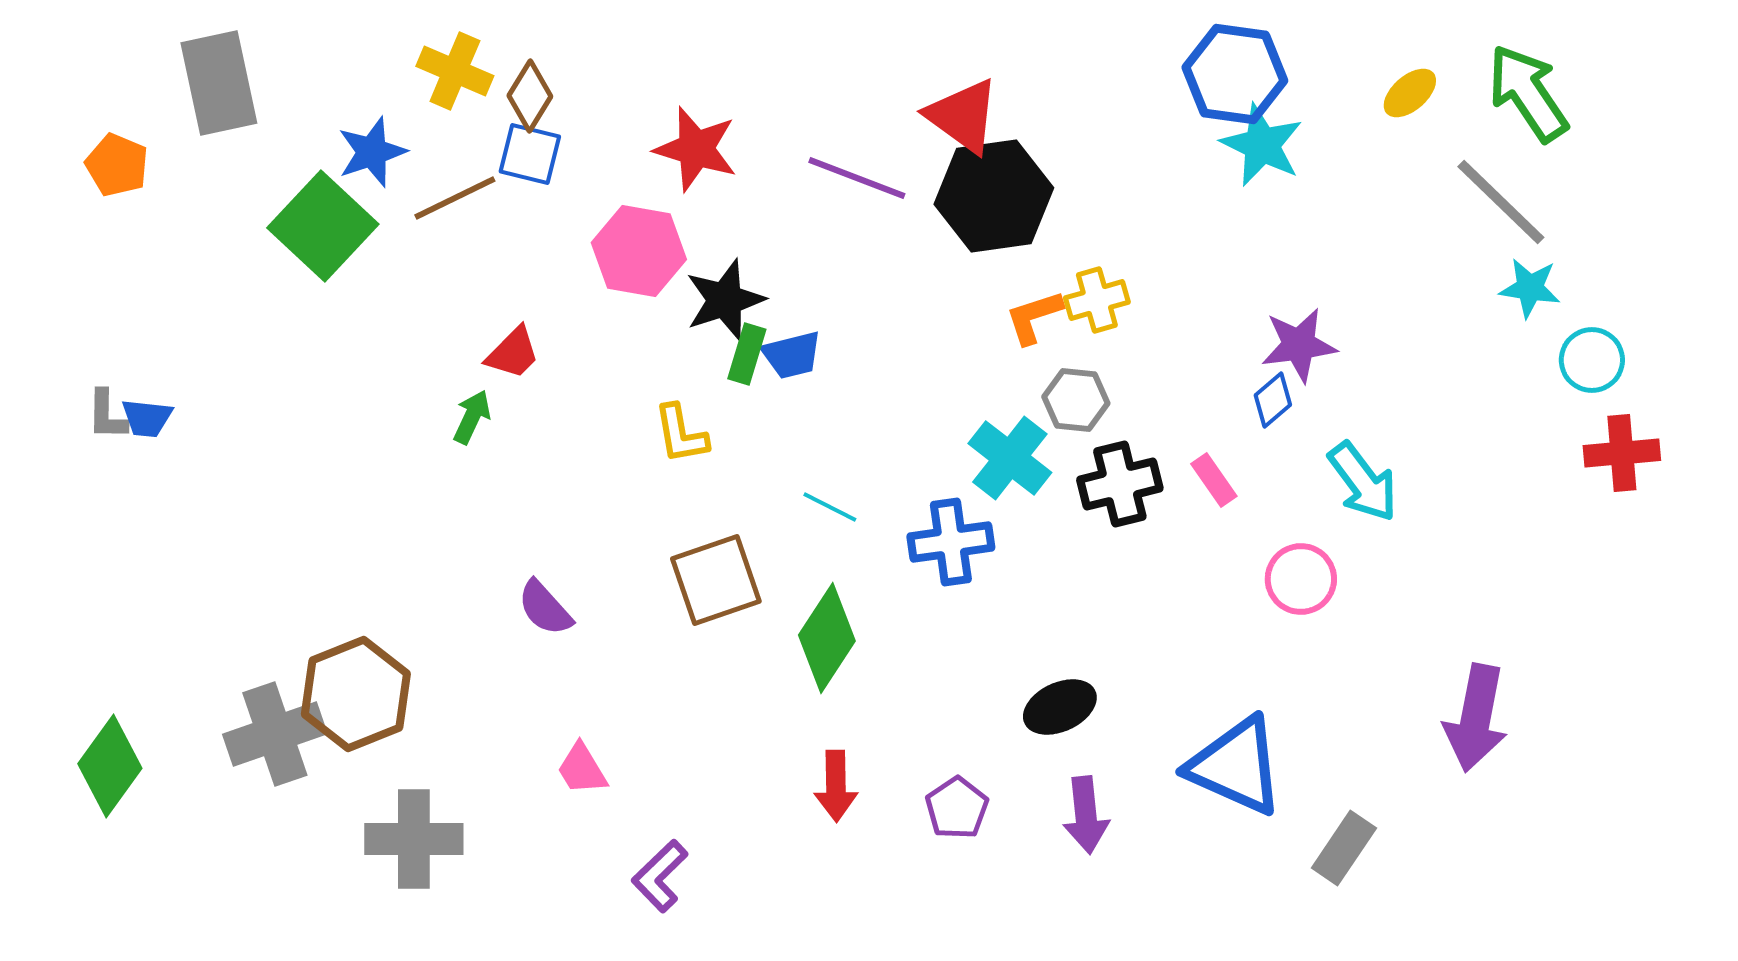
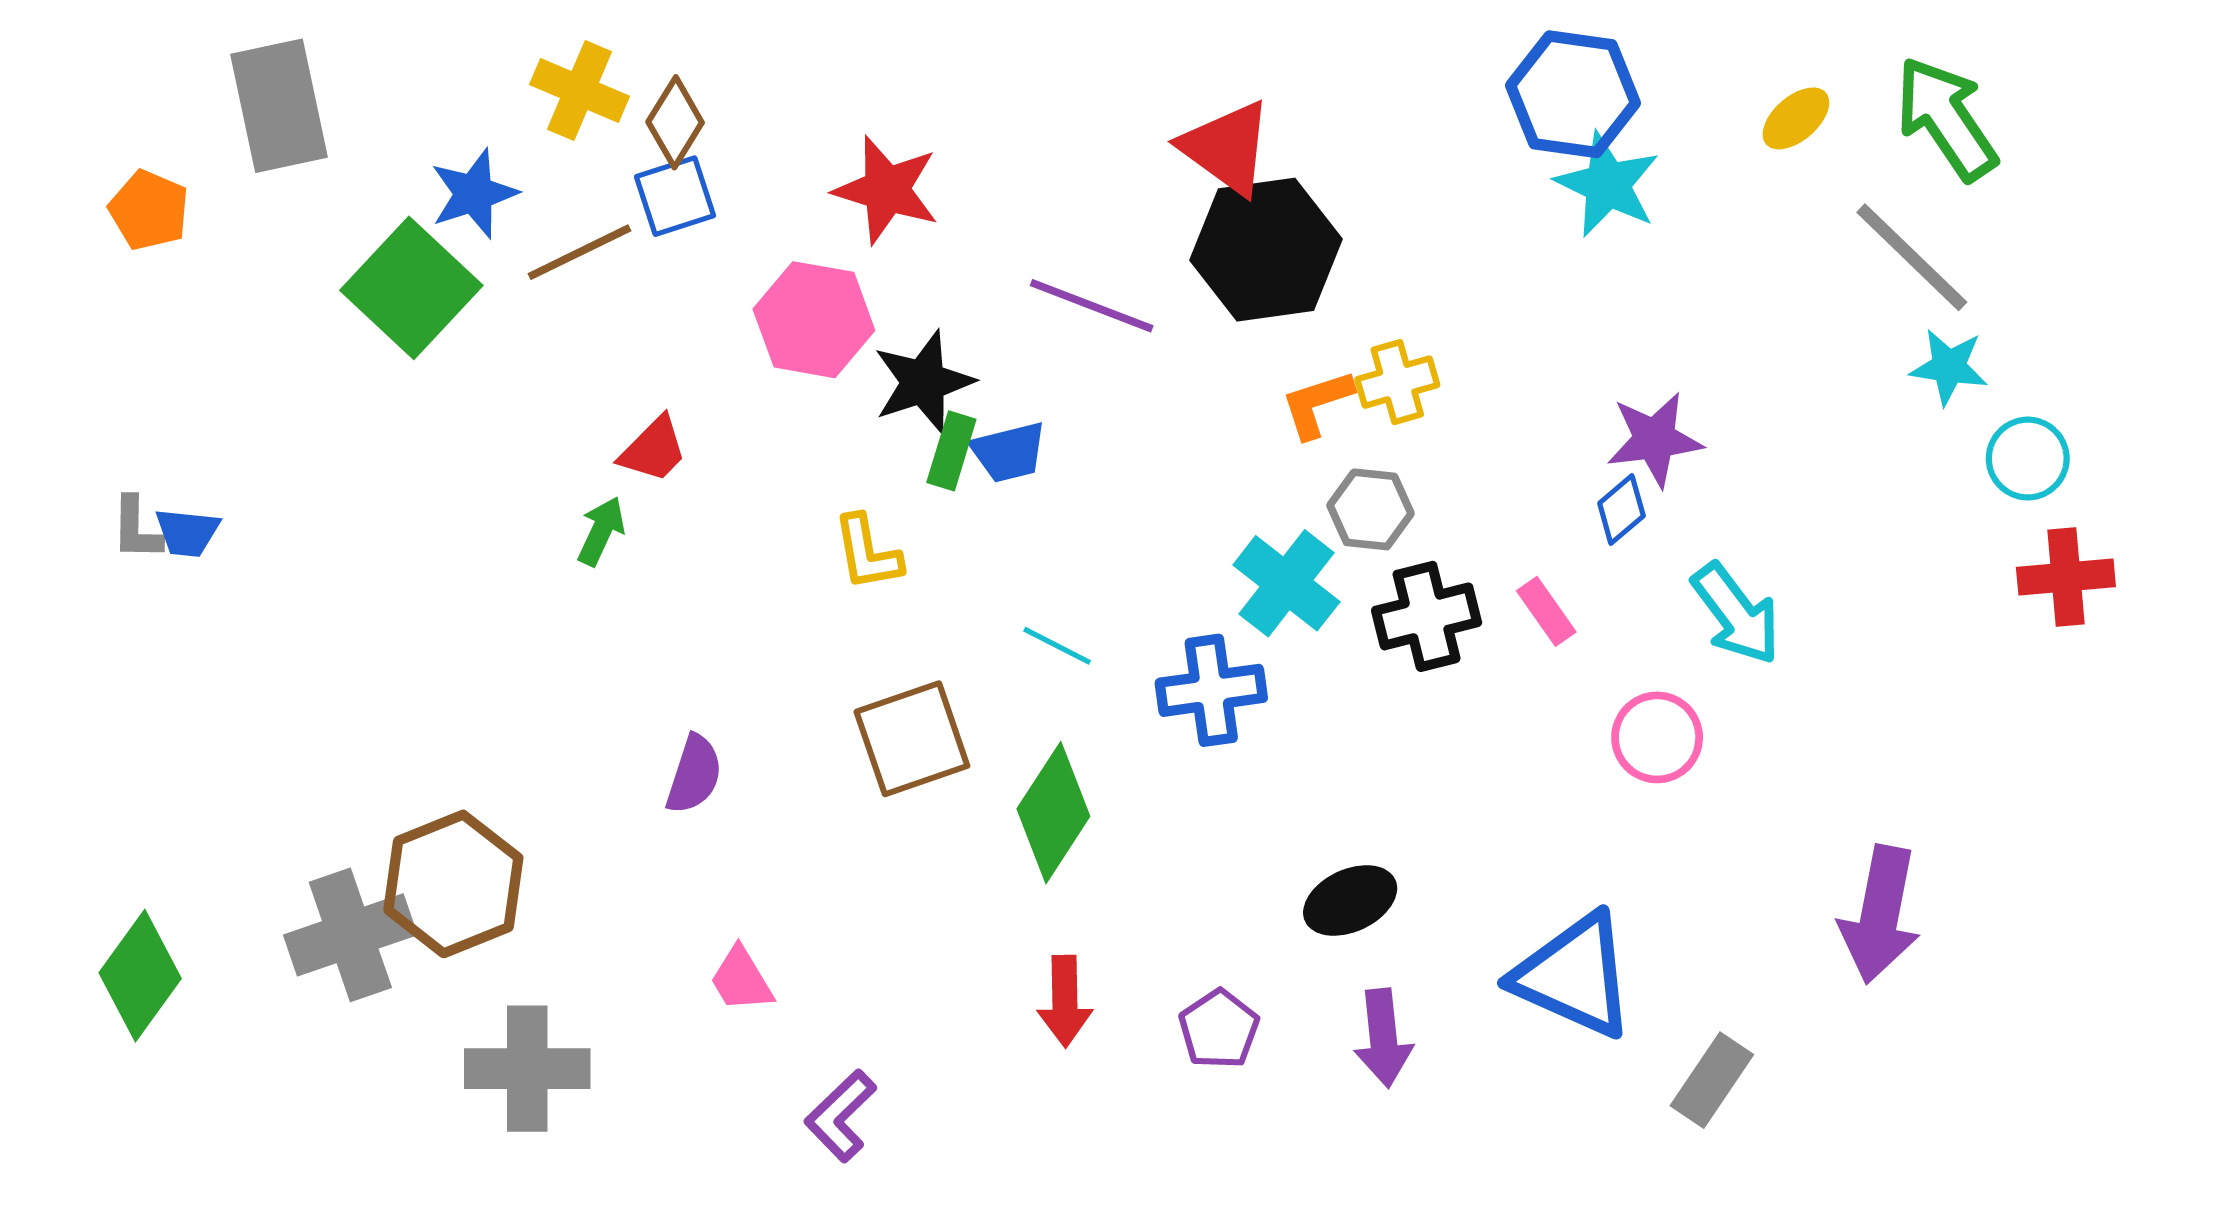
blue square: (530, 154) -> (675, 196), turned -32
purple line: (857, 178) -> (1092, 306), moved
purple semicircle: (545, 608) -> (694, 774), turned -120

